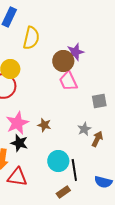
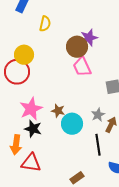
yellow semicircle: (31, 38) -> (45, 24), size x0.7
cyan circle: (58, 161) -> (72, 124), moved
black line: (74, 170) -> (98, 145), moved

